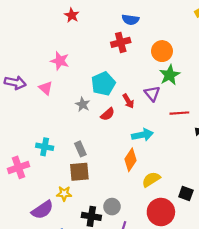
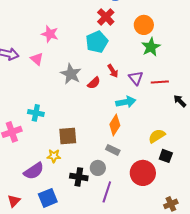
red cross: (121, 42) -> (106, 17), turned -30
cyan pentagon: (103, 84) -> (97, 42), moved
purple triangle: (152, 93) -> (136, 78), moved
gray star: (83, 104) -> (71, 74), size x1.5
gray rectangle: (80, 149) -> (113, 150), moved, turned -40
yellow semicircle: (151, 179) -> (157, 136), moved

